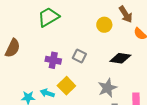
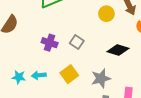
yellow square: (66, 86) -> (69, 74), moved
cyan arrow: (47, 93) -> (39, 75), turned -32

